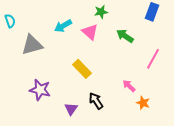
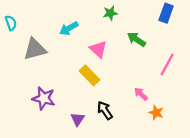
pink triangle: (90, 32) -> (98, 49), moved

